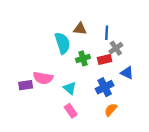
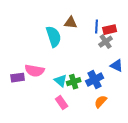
green cross: (83, 58) -> (74, 82), moved
red rectangle: (105, 59) -> (110, 30), moved

